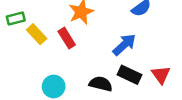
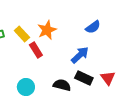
yellow rectangle: (37, 34) -> (22, 34), moved

